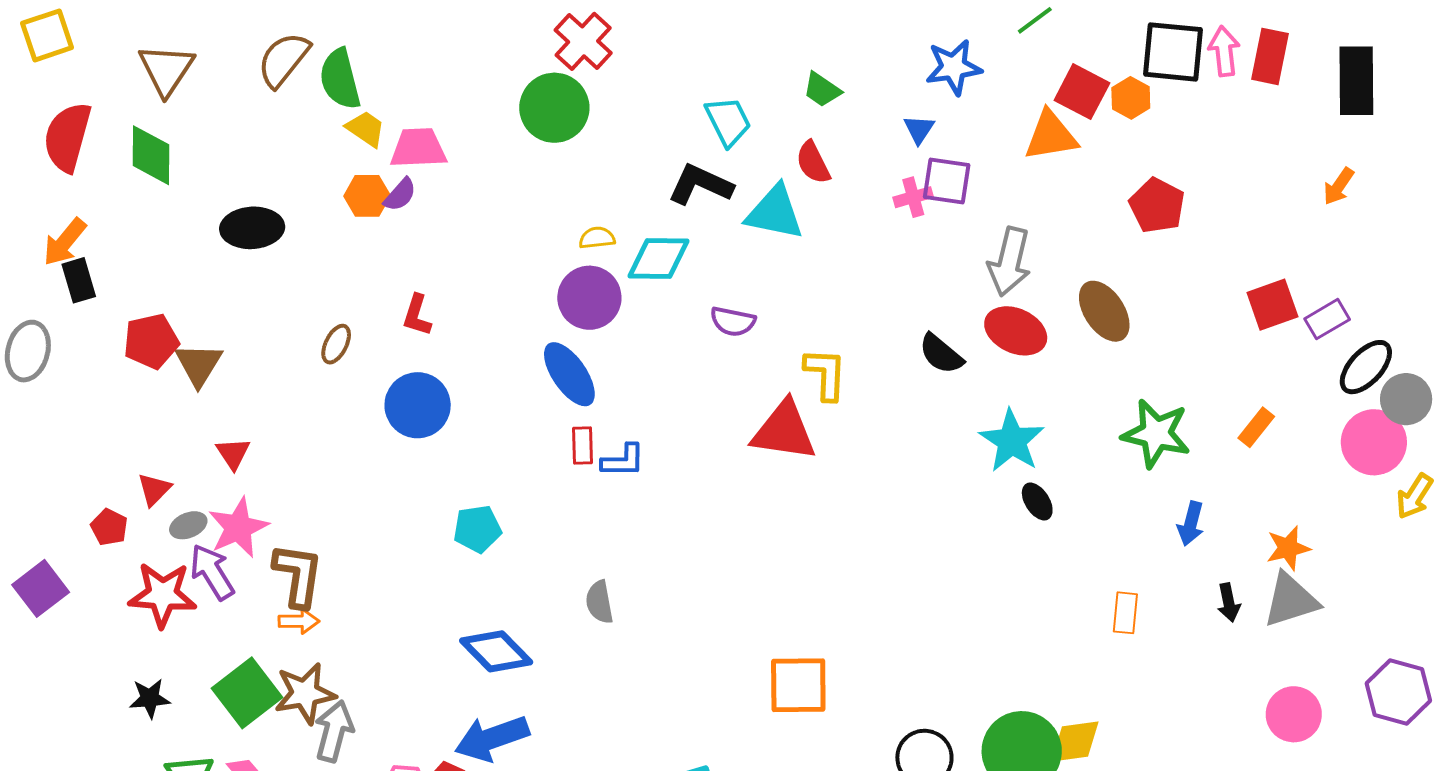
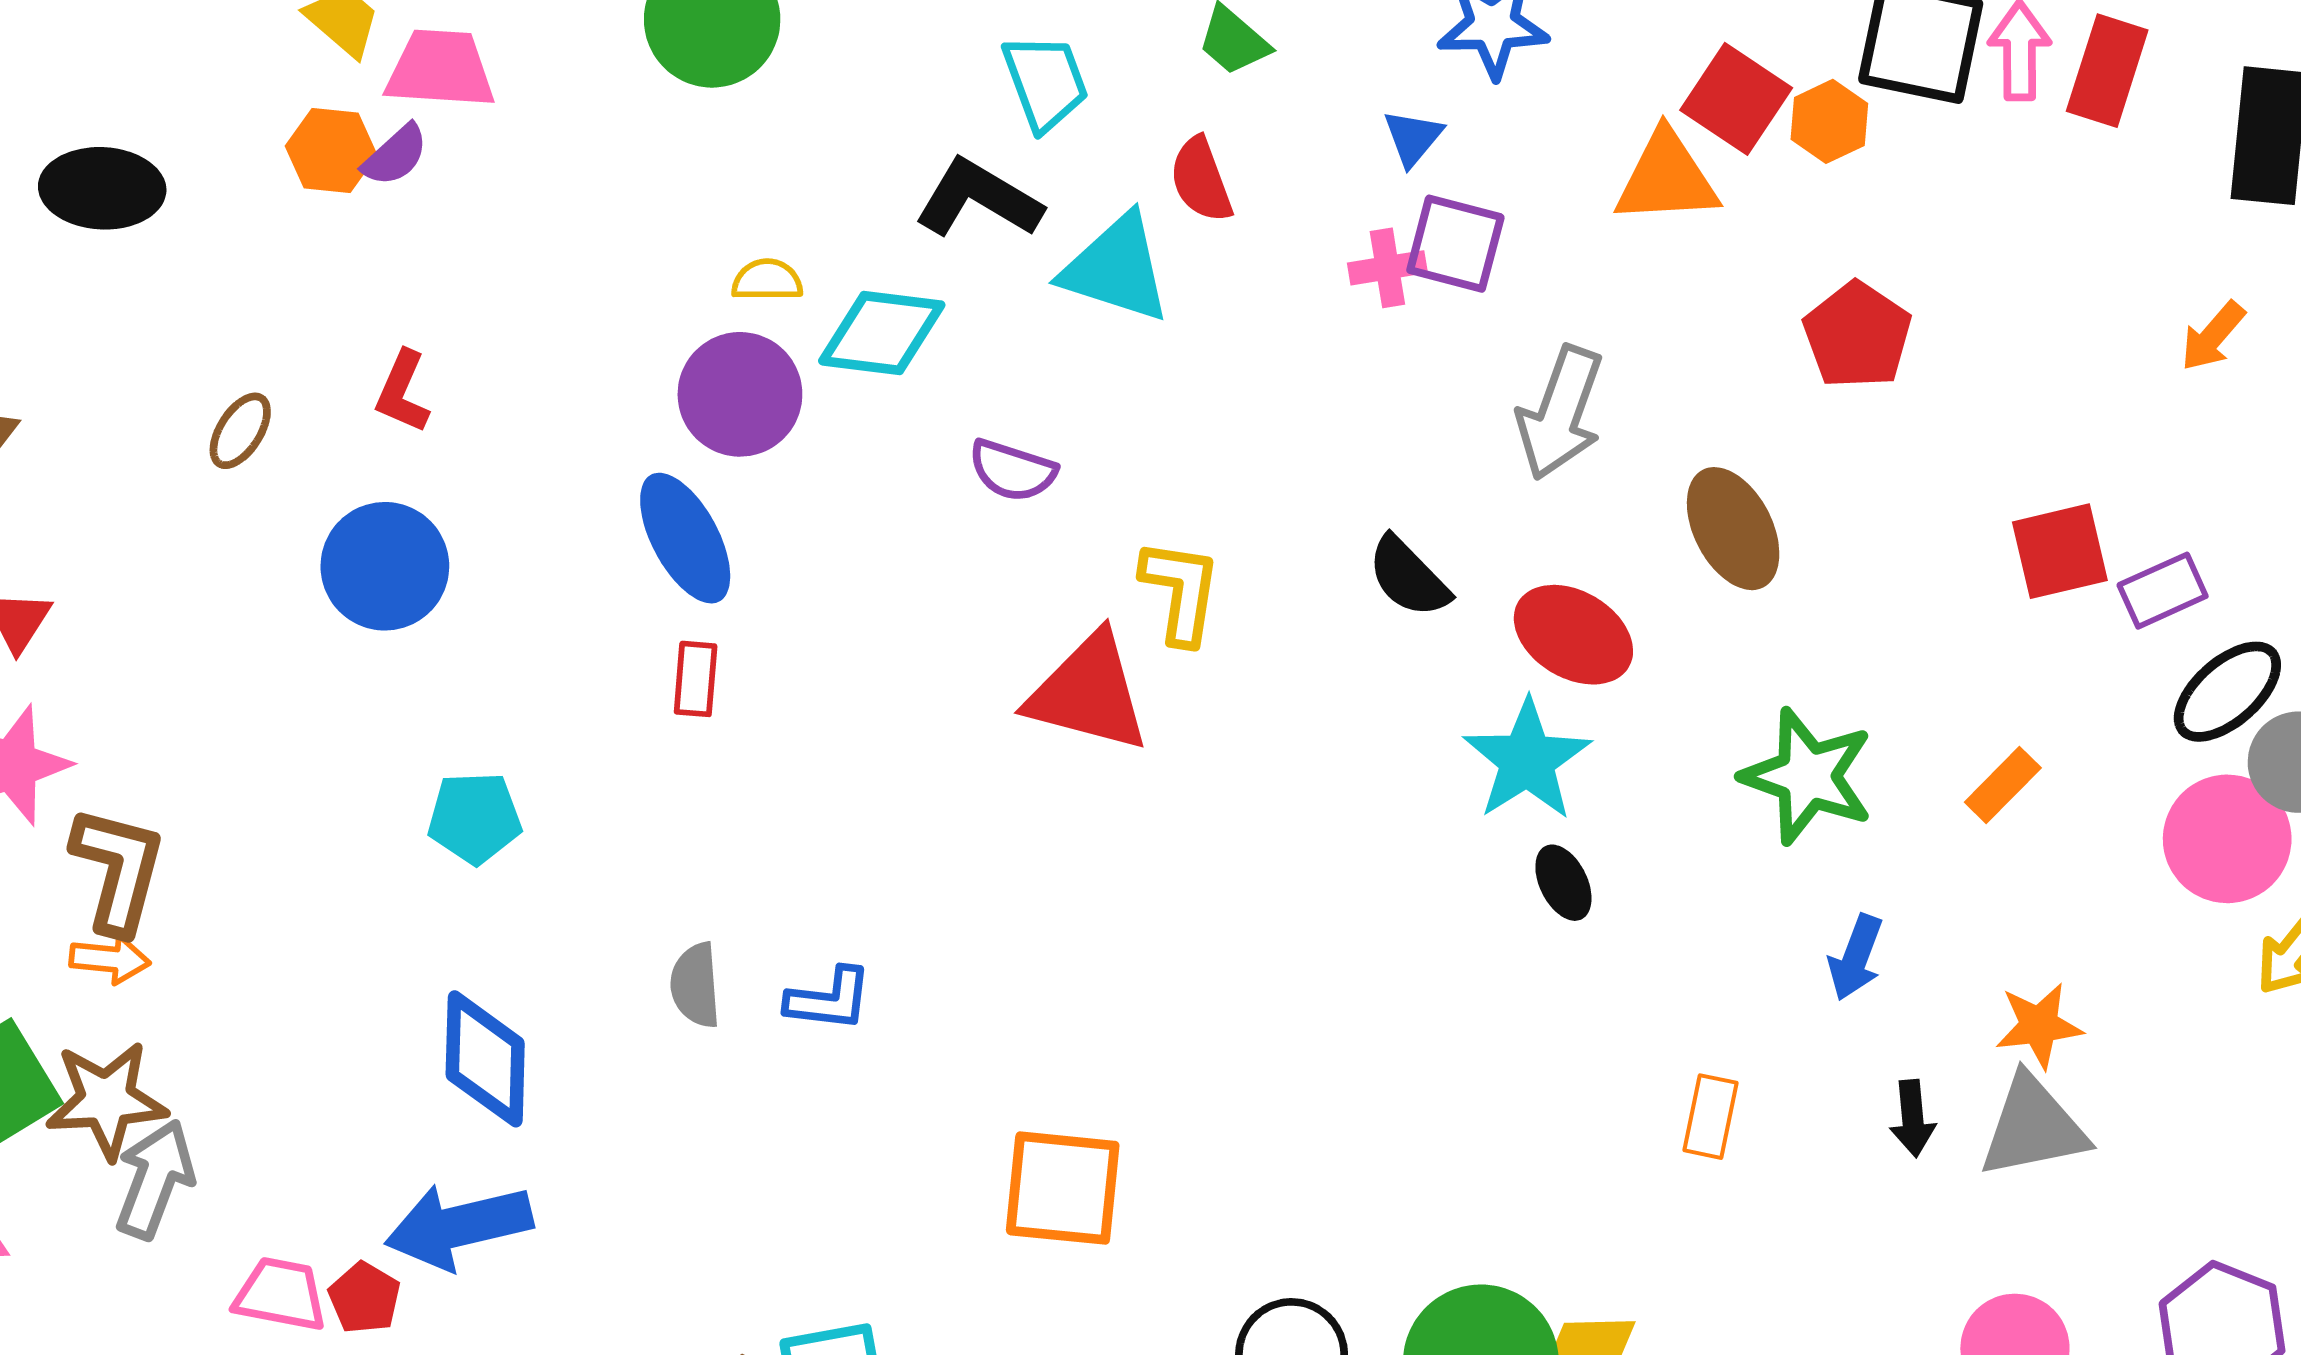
red ellipse: (1016, 331) -> (1573, 635), moved
blue L-shape: (623, 461) -> (829, 999), moved
blue diamond: (496, 651) -> (485, 1059), turned 40

